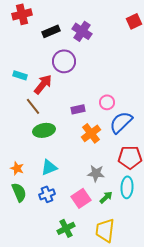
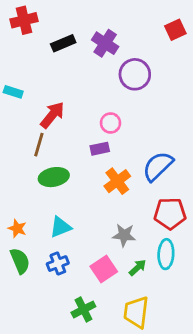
purple circle: (64, 61) -> (135, 74), moved
cyan rectangle: (20, 75) -> (13, 92), moved
pink circle: (107, 102) -> (111, 123), moved
brown line: (33, 106) -> (39, 145), turned 54

